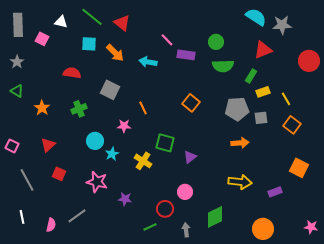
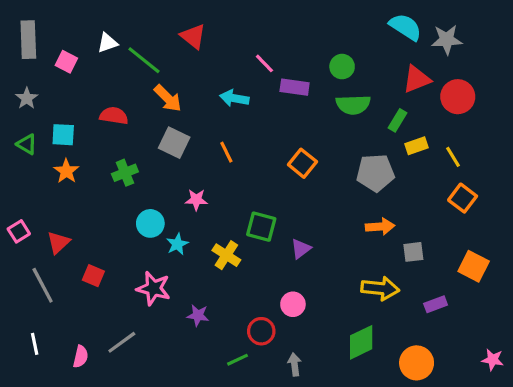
green line: (92, 17) -> (144, 60), moved
white triangle: (61, 22) -> (108, 43), moved, turned -32
cyan square: (89, 44) -> (63, 135), moved
orange arrow: (115, 53) -> (168, 98), moved
red circle: (309, 61) -> (458, 97), moved
orange line: (143, 108) -> (226, 152), moved
gray square: (261, 118) -> (413, 252), moved
red triangle: (48, 145) -> (58, 242), moved
pink square: (12, 146) -> (19, 231), turned 32
green diamond: (215, 217) -> (361, 342), moved

